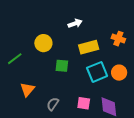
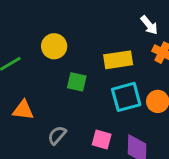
white arrow: (75, 23) -> (149, 25), moved, turned 64
orange triangle: (27, 89) -> (23, 110), turned 49

